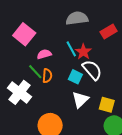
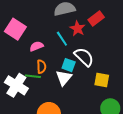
red star: (83, 52) -> (78, 29), moved
green line: (35, 72) -> (33, 76), moved, turned -35
white triangle: (80, 100) -> (64, 78), moved
yellow square: (107, 105) -> (102, 80), moved

